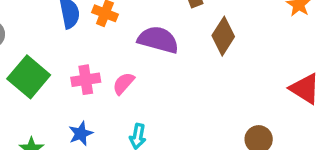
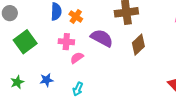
pink cross: (86, 80) -> (66, 42), moved

